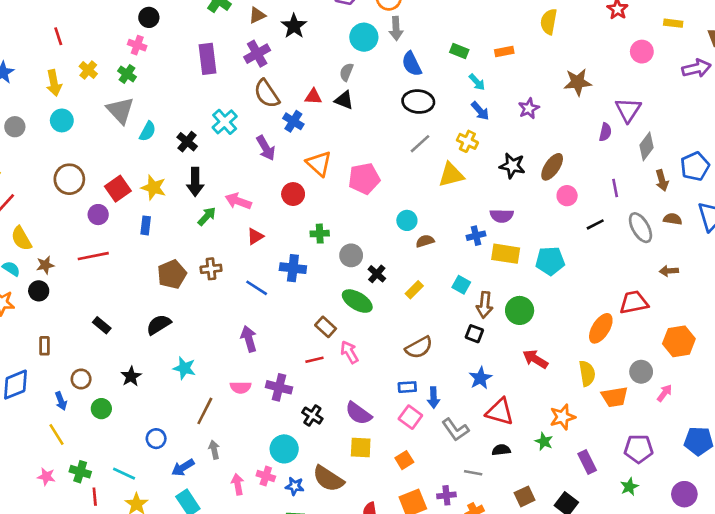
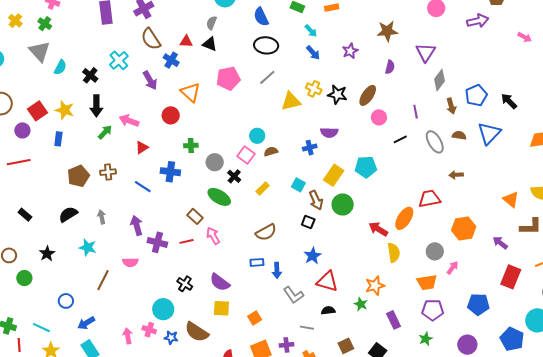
purple semicircle: (605, 132) -> (390, 67), moved
yellow cross: (467, 141) -> (314, 89), moved
pink pentagon: (364, 179) -> (228, 78), moved
yellow rectangle: (506, 254) -> (334, 175), moved, turned -65
brown arrow: (485, 305) -> (316, 200), turned -30
red arrow: (535, 359) -> (378, 229), moved
purple cross: (279, 387) -> (157, 242), moved
orange trapezoid: (615, 397) -> (427, 282), moved
pink square: (410, 417) -> (246, 155), moved
gray arrow: (214, 450) -> (102, 217), moved

